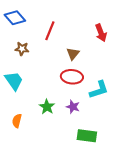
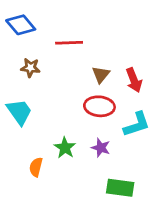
red line: (50, 31) -> (69, 43), turned 66
red arrow: (101, 33) -> (134, 80), moved
orange semicircle: (17, 121) -> (36, 167), moved

